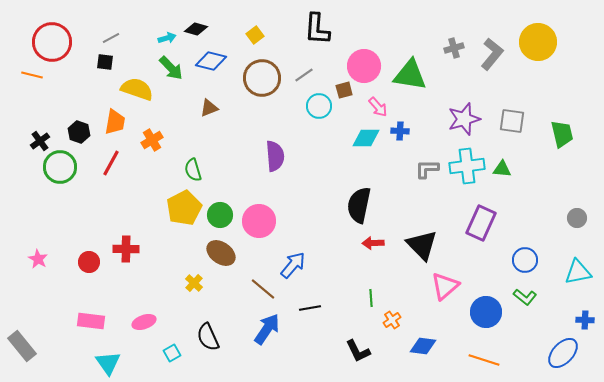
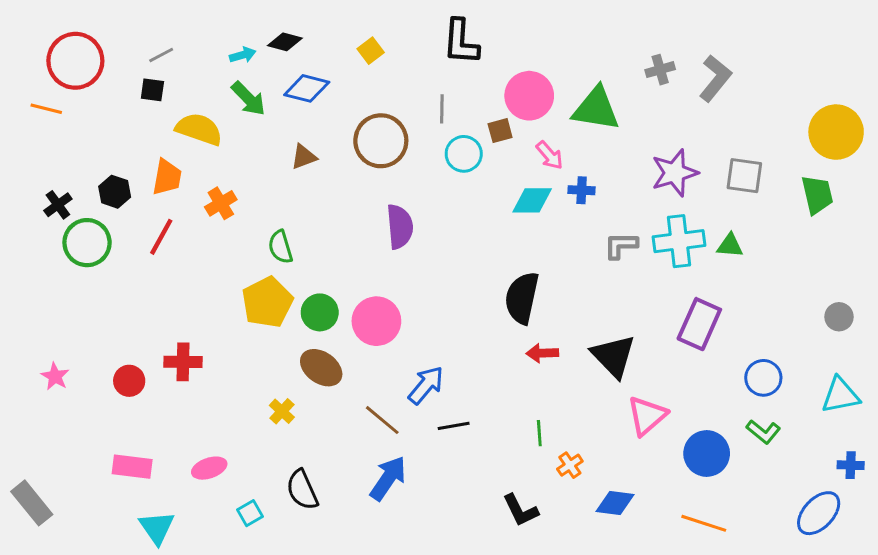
yellow circle: (538, 42) -> (836, 132), moved
gray line: (304, 75) -> (442, 109), turned -54
brown circle: (262, 78) -> (381, 141), moved
black line: (310, 308) -> (454, 426), moved

